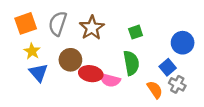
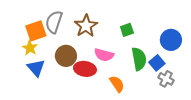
orange square: (26, 23) -> (36, 31), moved
green semicircle: (131, 63) -> (139, 59), moved
pink semicircle: (110, 80) -> (104, 55), moved
orange semicircle: (155, 90) -> (117, 84), moved

